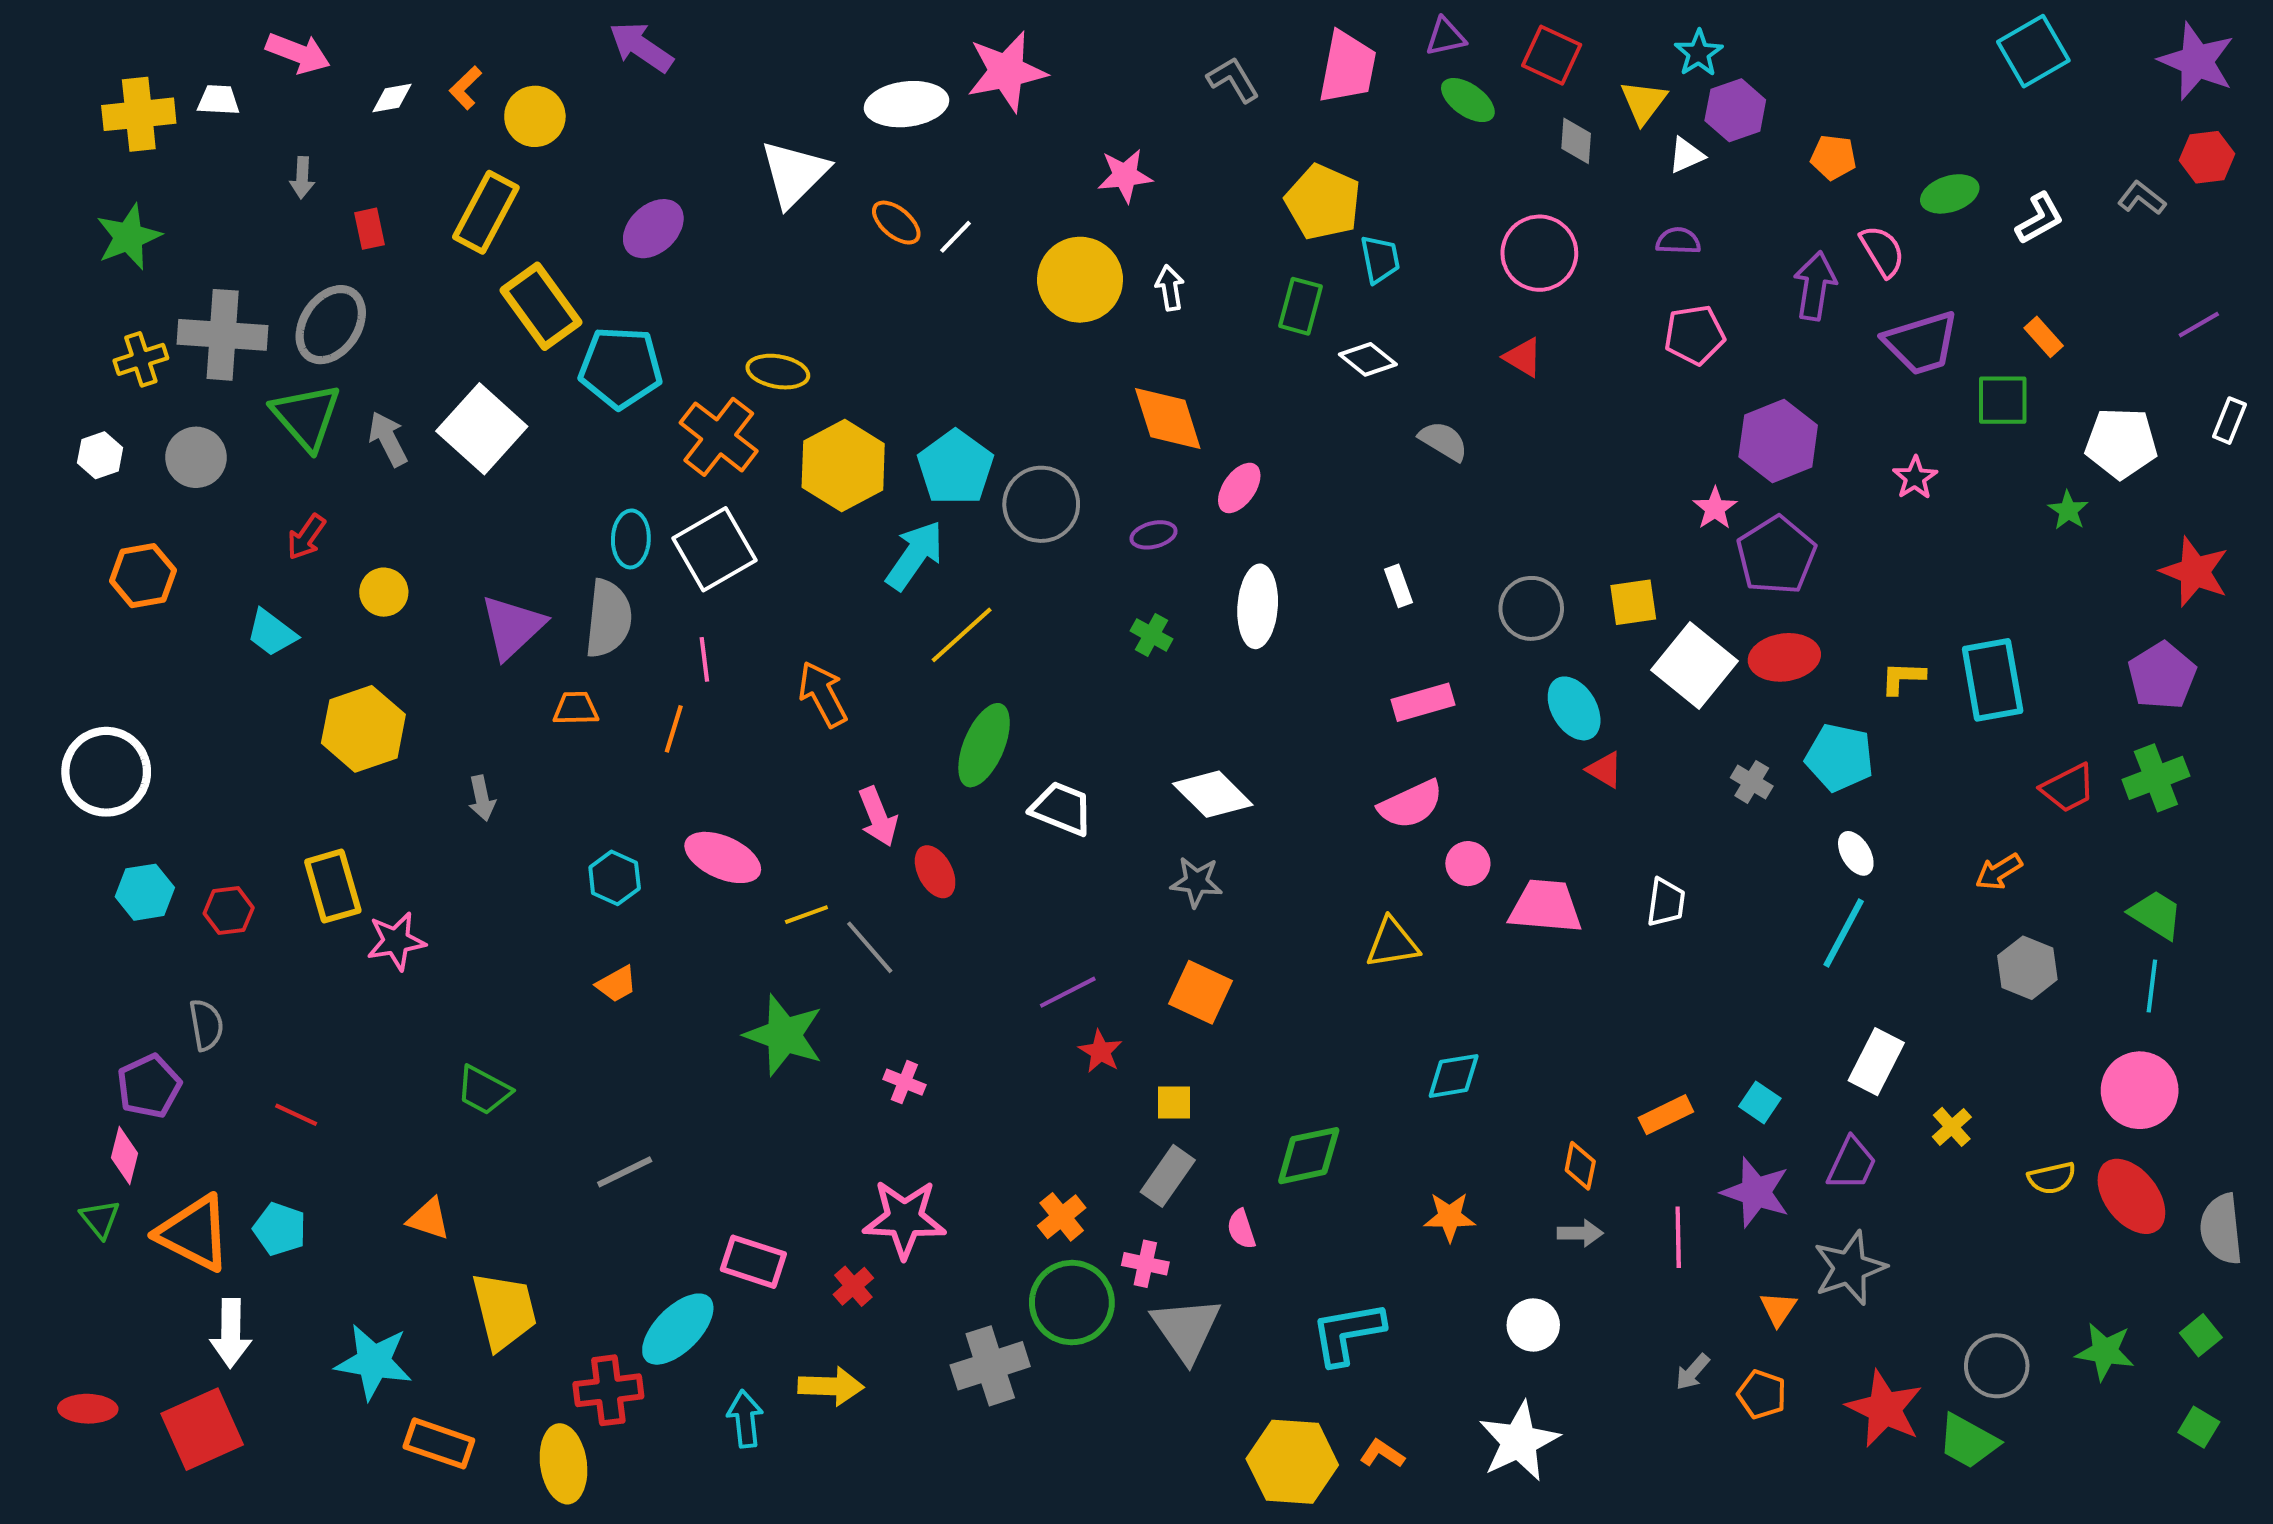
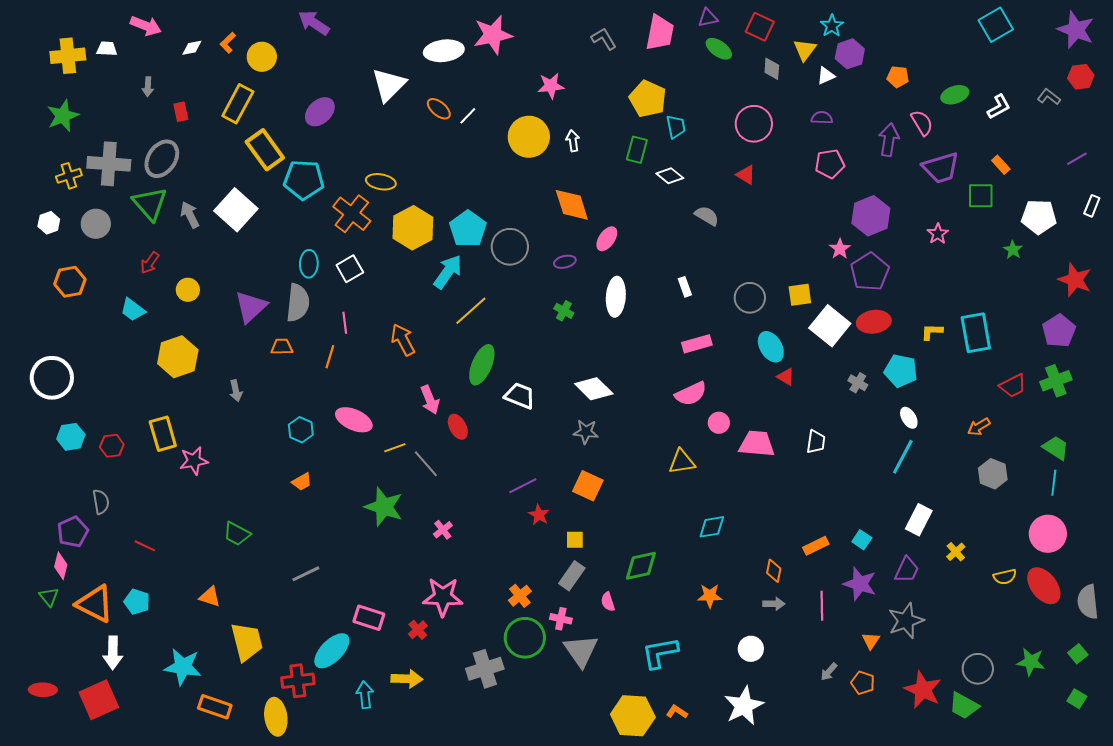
white square: (715, 549) -> (350, 269), size x0.7
pink cross: (904, 1082) -> (443, 530), turned 30

